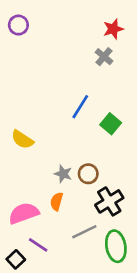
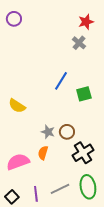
green square: (111, 124) -> (84, 94), turned 35
gray line: (84, 232) -> (60, 189), moved
purple line: (38, 245) -> (36, 194), moved, turned 49

